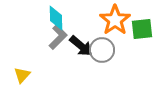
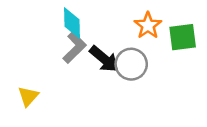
orange star: (115, 20) -> (148, 26), size x0.7

